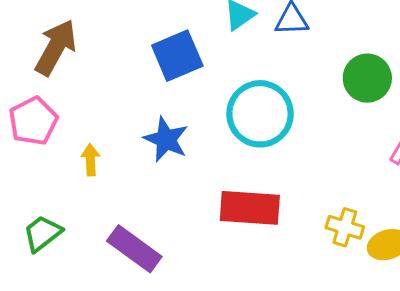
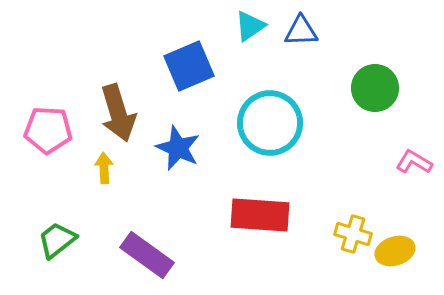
brown arrow: (56, 47) -> (118, 113), moved, turned 134
pink pentagon: (33, 121) -> (48, 130), turned 30

